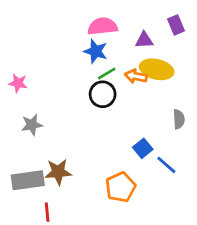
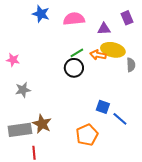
blue star: (96, 51) -> (41, 14), moved
gray semicircle: (179, 119) -> (131, 65), moved
blue square: (143, 148) -> (103, 107), turned -32
brown star: (58, 172) -> (42, 124), turned 30

